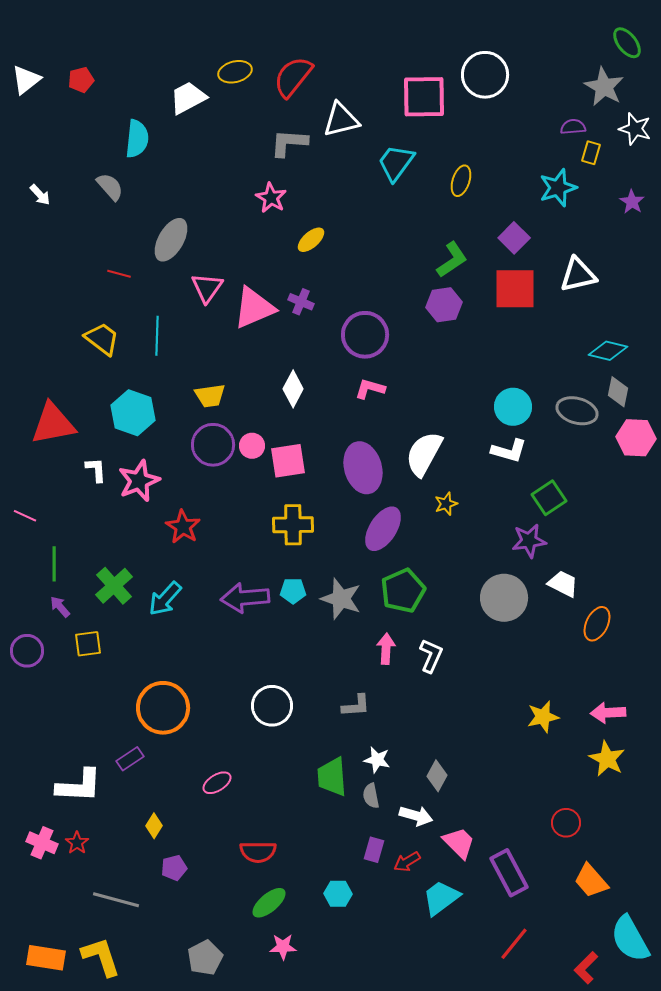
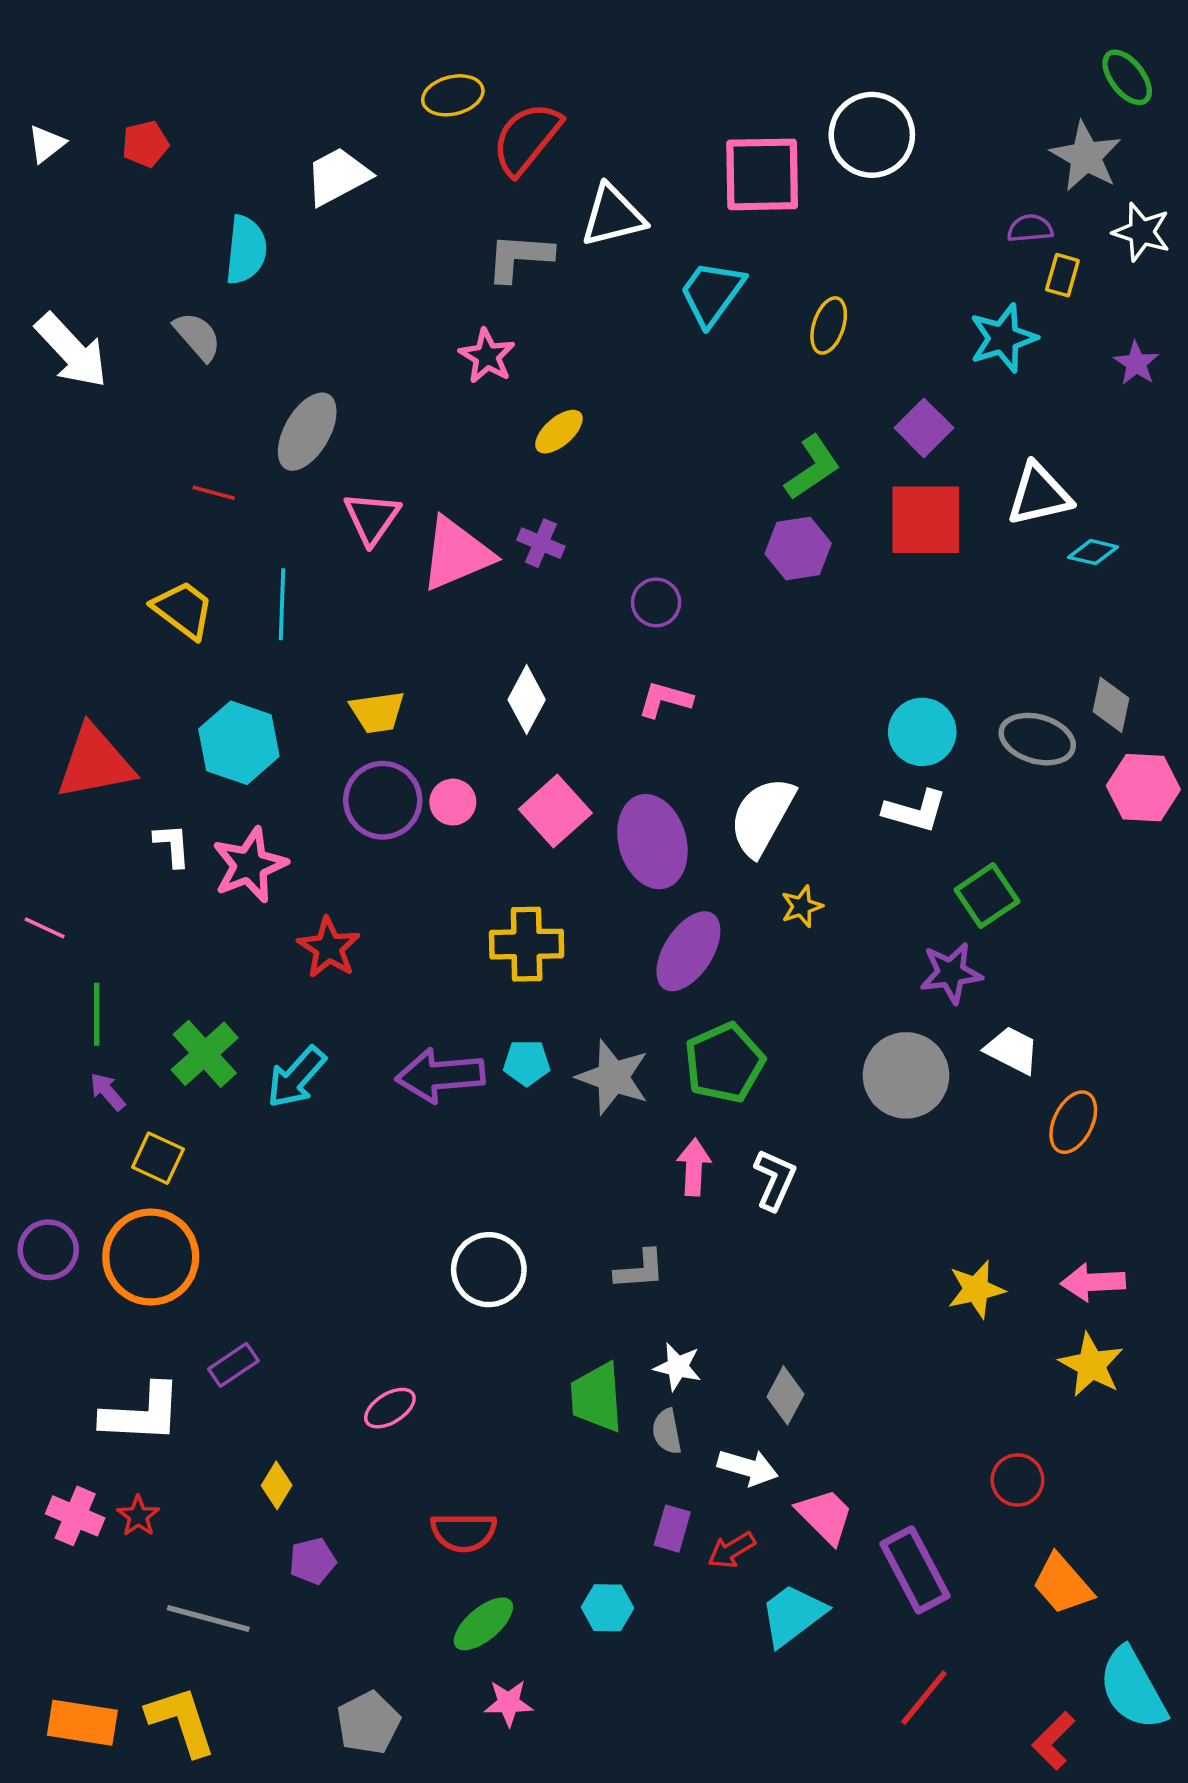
yellow ellipse: (235, 72) -> (453, 95), moved
white triangle: (26, 80) -> (46, 144), size x0.7
white arrow: (40, 195) -> (72, 351), size x2.0
purple circle: (365, 335) -> (656, 602), size x0.6
cyan diamond: (608, 351) -> (1093, 552), moved, size x0.7
pink square: (288, 461) -> (555, 811), moved, turned -33
yellow square: (88, 644) -> (158, 1158), turned 32
purple circle: (27, 651) -> (48, 1250), moved
orange circle: (163, 708) -> (151, 1257), moved

